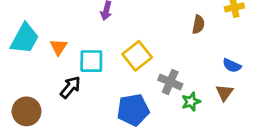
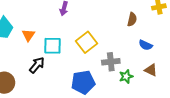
blue semicircle: (232, 65) -> (146, 45), moved
gray cross: (170, 82) -> (111, 62), turned -30
brown triangle: (224, 93) -> (151, 70), turned -40

